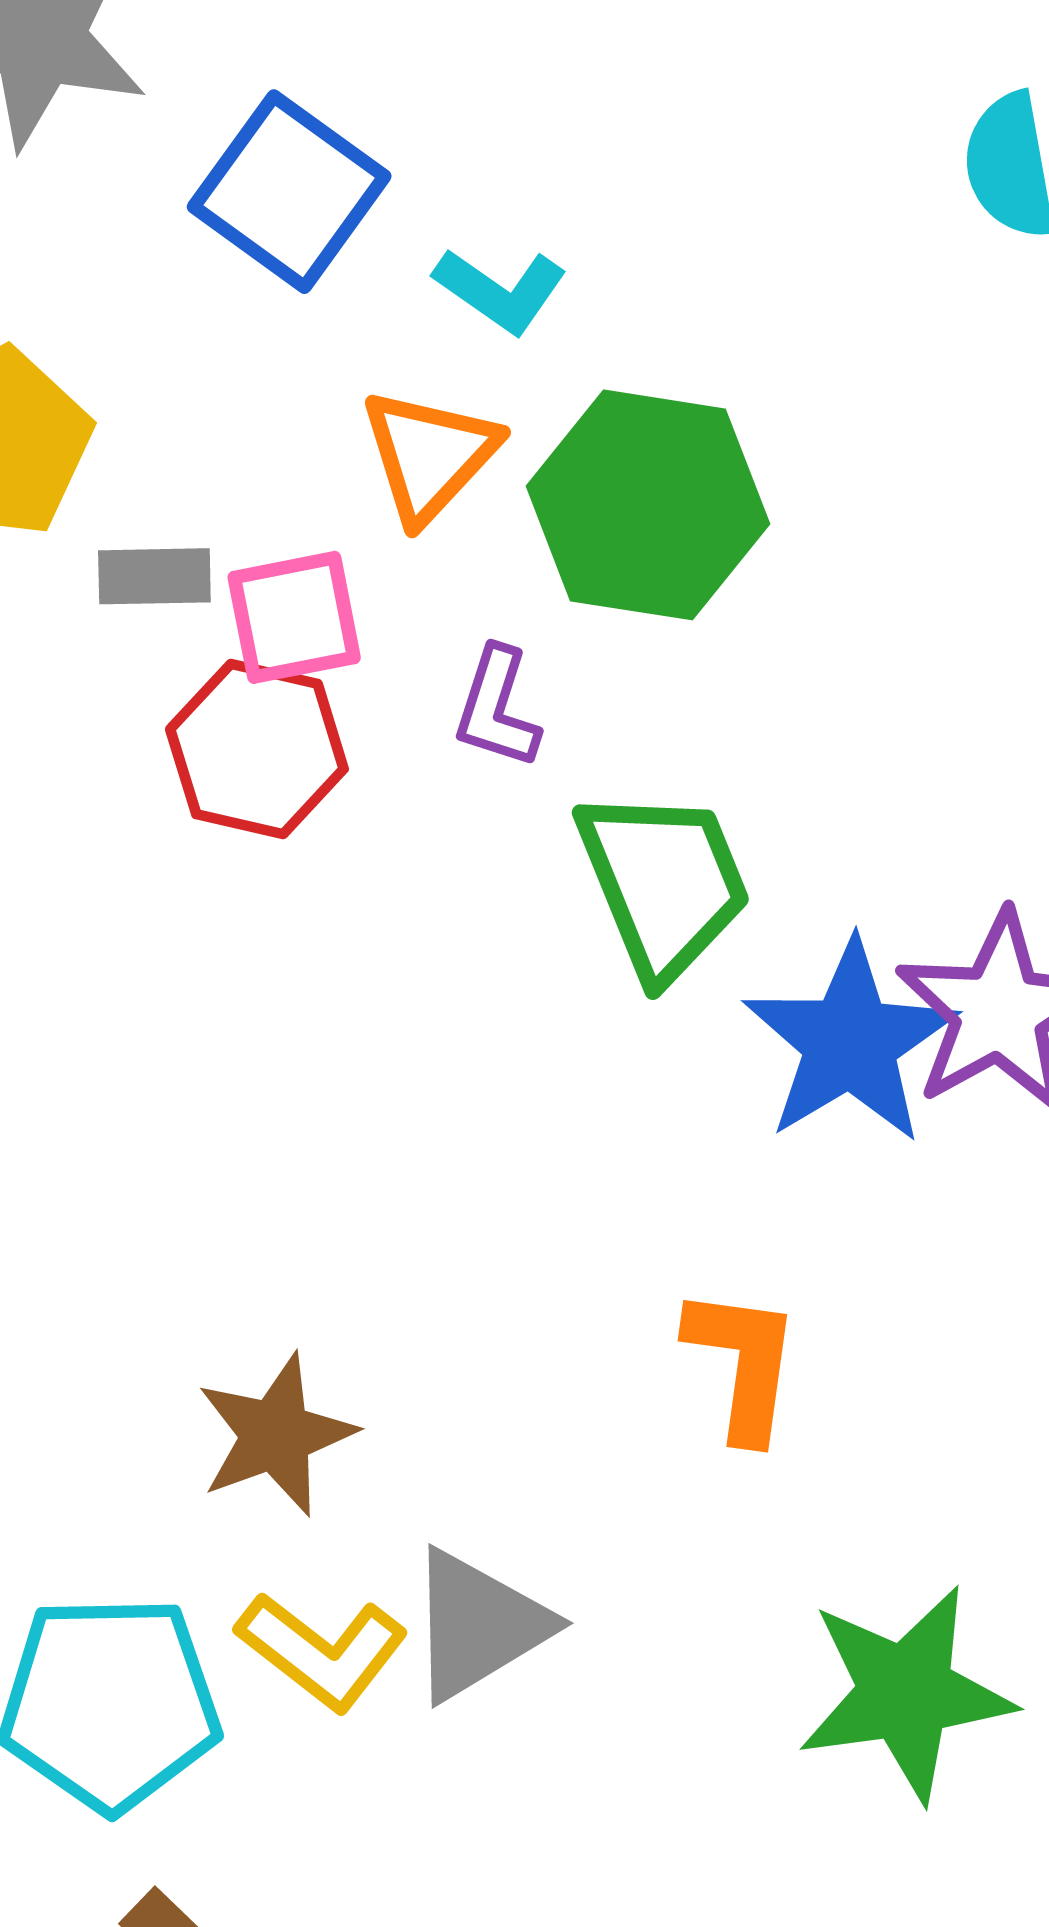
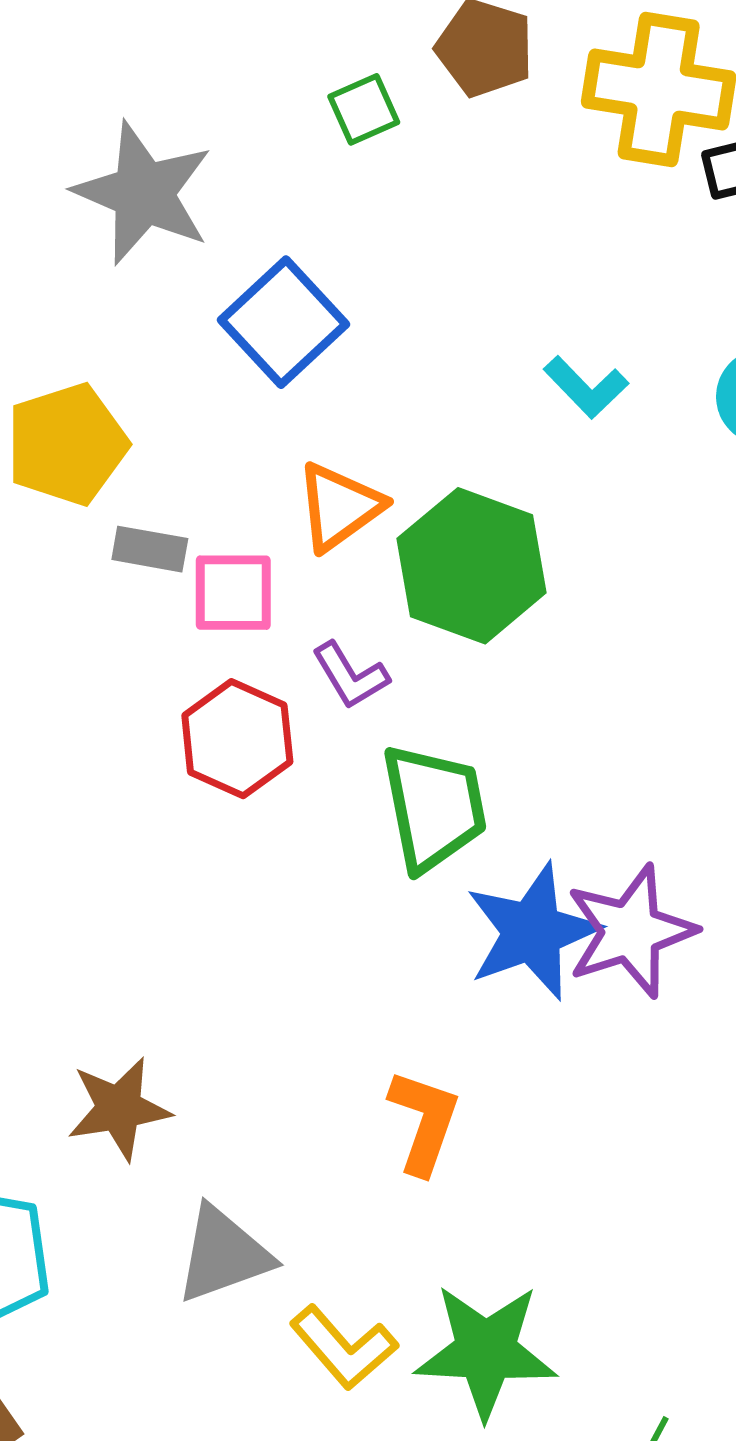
cyan L-shape: (501, 290) -> (586, 387), moved
purple L-shape: (497, 708) -> (350, 675), turned -60
red hexagon: (257, 749) -> (237, 739), moved
yellow L-shape: (322, 1651) -> (344, 1347), moved

